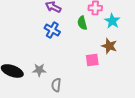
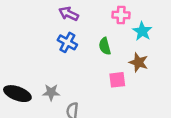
green semicircle: (82, 23) -> (105, 46), moved

